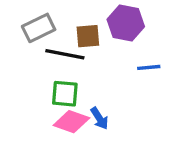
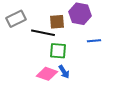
gray rectangle: (39, 28) -> (16, 19), moved
green square: (65, 94) -> (58, 51), moved

